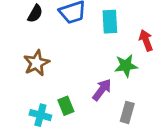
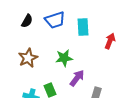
red arrow: (146, 40) -> (110, 41), turned 42
green star: (126, 66) -> (64, 58), moved

